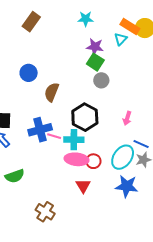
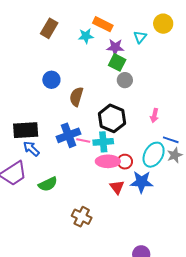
cyan star: (86, 19) -> (86, 36), moved
orange rectangle: (130, 26) -> (103, 24), moved
blue star: (127, 186) -> (142, 182), moved

